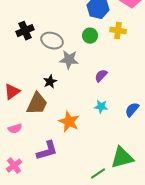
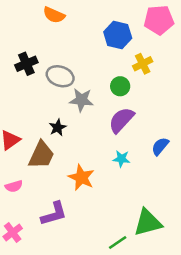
yellow cross: (118, 31) -> (143, 64), turned -35
green circle: (90, 36) -> (120, 86), moved
purple semicircle: (101, 76) -> (121, 120), size x1.6
blue semicircle: (132, 110) -> (160, 146), moved

